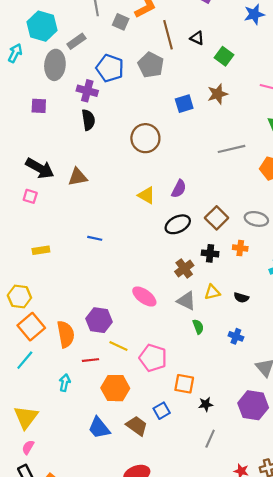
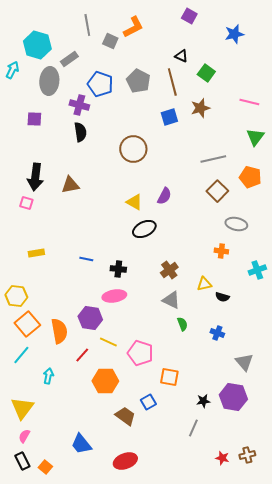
brown line: (168, 35) -> (172, 82), moved
black arrow: (40, 168) -> (35, 177), turned 68
brown square: (217, 218) -> (217, 191), moved
black ellipse: (178, 224) -> (144, 229), moved
blue line: (95, 238) -> (86, 259), moved
black cross: (210, 253) -> (118, 269), moved
yellow triangle: (212, 292) -> (204, 284), moved
pink ellipse: (144, 297) -> (114, 296), moved, turned -45
red line: (90, 360) -> (82, 355), turned -42
cyan arrow: (65, 383) -> (48, 376), moved
black star: (206, 404) -> (203, 401), moved
blue trapezoid: (99, 428) -> (81, 444), moved

